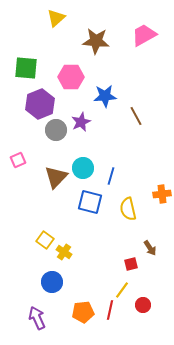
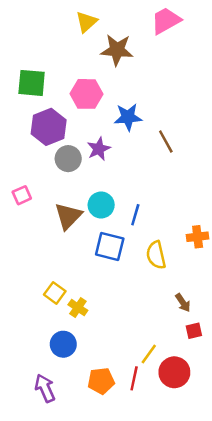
yellow triangle: (56, 18) -> (86, 22), moved
pink trapezoid: (144, 35) -> (166, 21), moved
red square: (131, 264) -> (194, 331), moved
red circle: (143, 305) -> (174, 372), size x1.6

